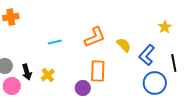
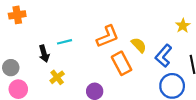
orange rectangle: (98, 71) -> (122, 63), moved, turned -30
black arrow: (27, 72) -> (44, 54), moved

